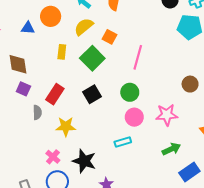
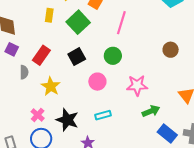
pink star: (167, 115) -> (137, 85), moved
pink circle: (134, 117) -> (97, 82), moved
yellow star: (66, 126) -> (51, 86), turned 30
cyan rectangle: (123, 142) -> (103, 115), moved
blue rectangle: (189, 172) -> (167, 134), turned 72

